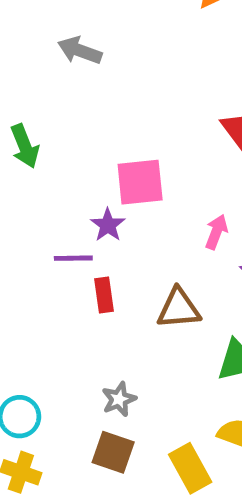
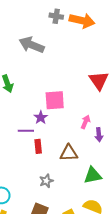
gray arrow: (80, 50) -> (32, 45), size x1.4
gray star: (119, 399) -> (46, 181), moved

